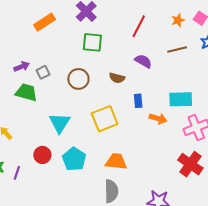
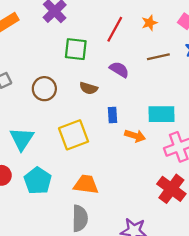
orange star: (178, 20) -> (149, 23), moved
green square: (92, 42) -> (76, 49), moved

